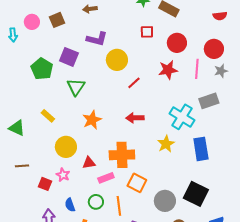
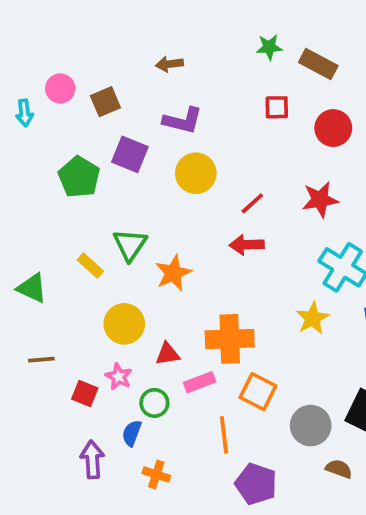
brown square: (57, 20) -> (105, 102), moved
yellow circle: (117, 60) -> (196, 173), moved
red star: (168, 70) -> (320, 200), moved
green triangle: (76, 87) -> (130, 245), moved
red arrow: (135, 118) -> (247, 245), moved
green circle: (96, 202) -> (154, 403), moved
blue semicircle: (70, 205) -> (132, 433), turned 40

